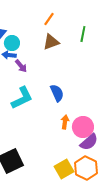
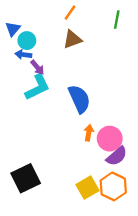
green line: (83, 34) -> (117, 20), moved
blue semicircle: (57, 93) -> (79, 99), size x1.4
cyan L-shape: (22, 98) -> (37, 87), moved

